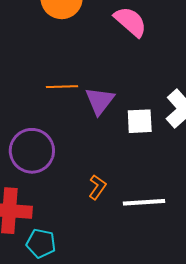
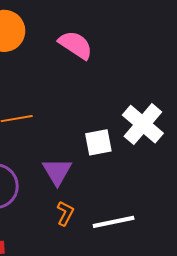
purple triangle: (100, 101) -> (57, 171), moved

